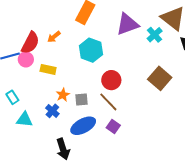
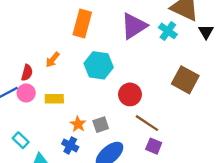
red semicircle: (30, 43) -> (27, 73), size x0.6
brown line: (108, 102) -> (147, 123), moved
purple square: (113, 126) -> (154, 146), moved

